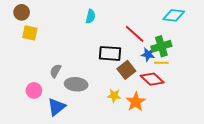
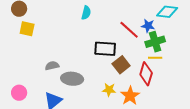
blue star: (148, 54) -> (148, 26), moved
gray semicircle: (56, 71) -> (52, 66), turned 48
red diamond: (152, 79) -> (146, 74), turned 65
pink circle: (34, 90) -> (19, 93), moved

